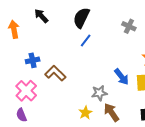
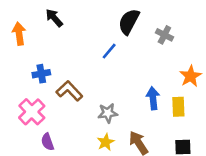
black semicircle: (81, 18) -> (129, 22), moved
blue arrow: (122, 77) -> (153, 98), turned -150
gray star: (99, 93) -> (108, 113), moved
purple semicircle: (21, 115) -> (48, 142), moved

